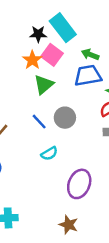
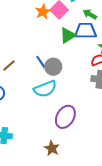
green triangle: (44, 85) -> (68, 35), moved
gray circle: (65, 118) -> (53, 67), moved
cyan semicircle: (49, 153) -> (45, 89), size x1.6

